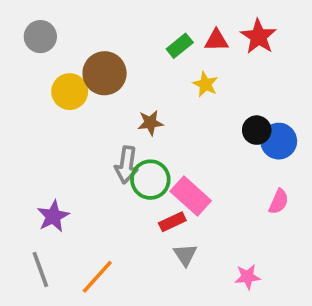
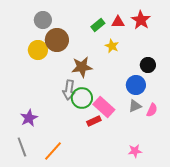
gray circle: (40, 37) -> (43, 20), moved
brown star: (150, 123) -> (82, 67), size x1.5
black circle: (257, 130) -> (148, 65), moved
blue circle: (279, 141) -> (136, 85), moved
gray triangle: (185, 255) -> (135, 106), moved, turned 40

